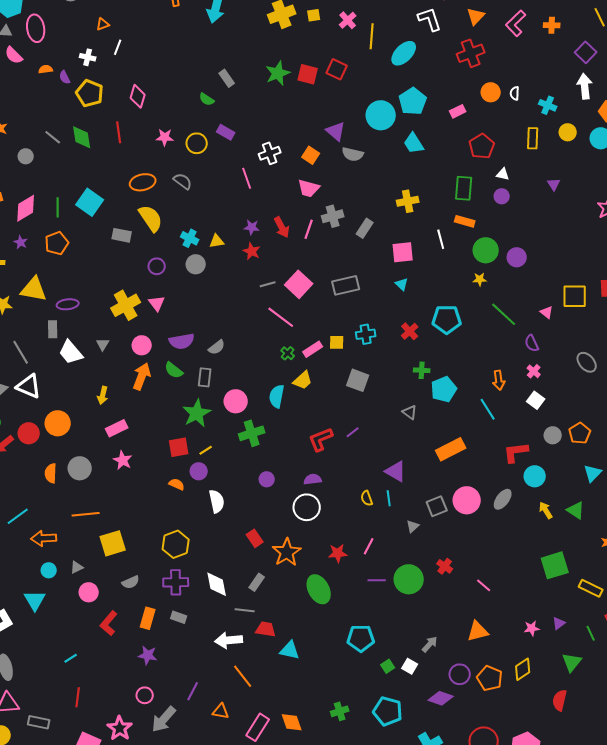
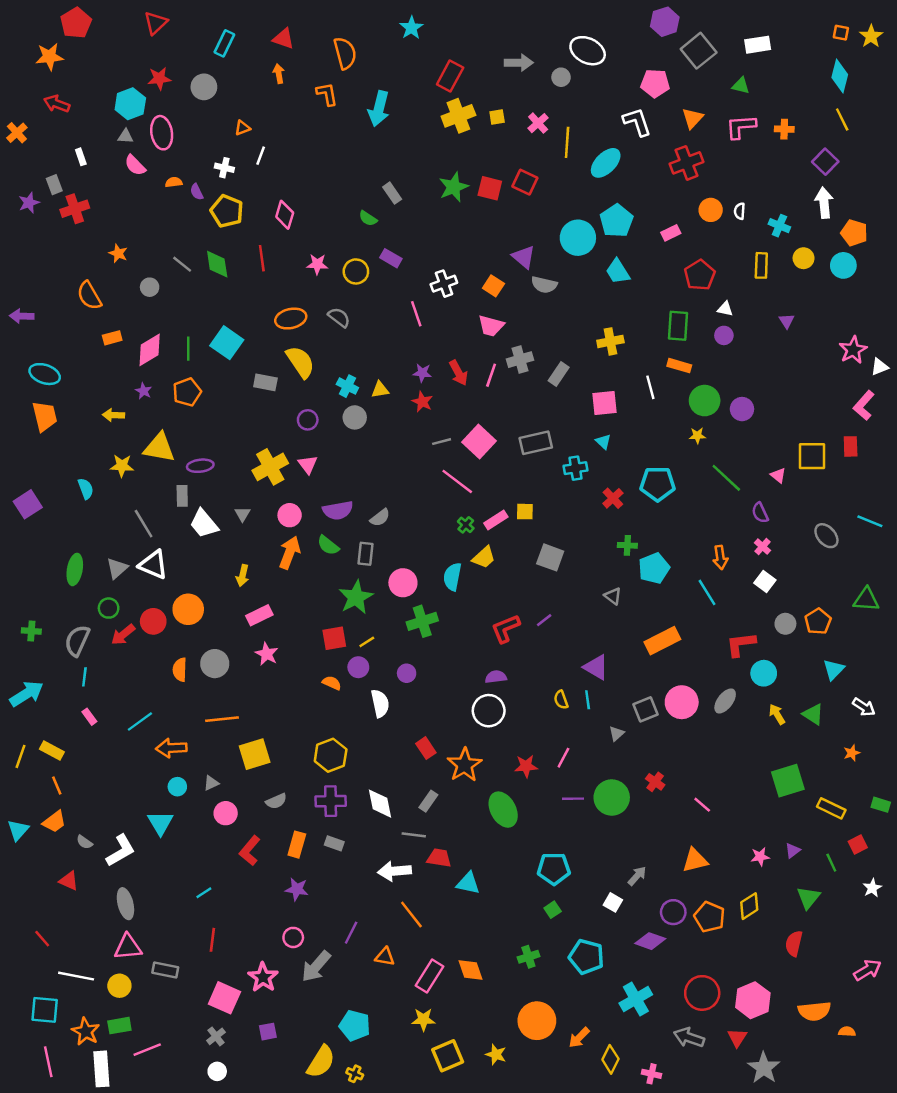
pink L-shape: (516, 23) -> (741, 127), turned 40
cyan cross: (366, 334) -> (575, 468), moved
purple circle: (267, 479) -> (407, 673), moved
green square: (388, 666) -> (553, 910), moved

